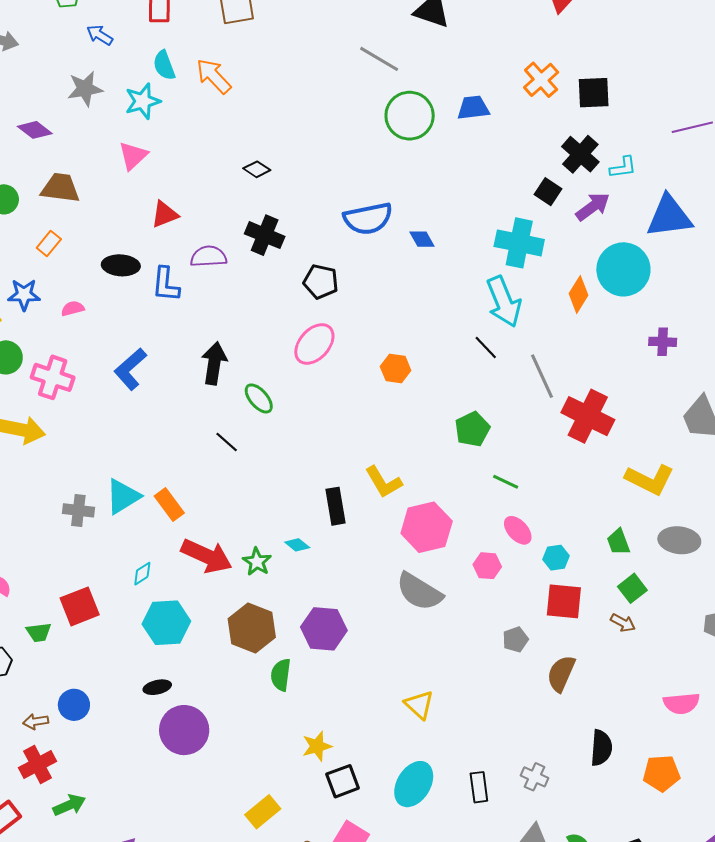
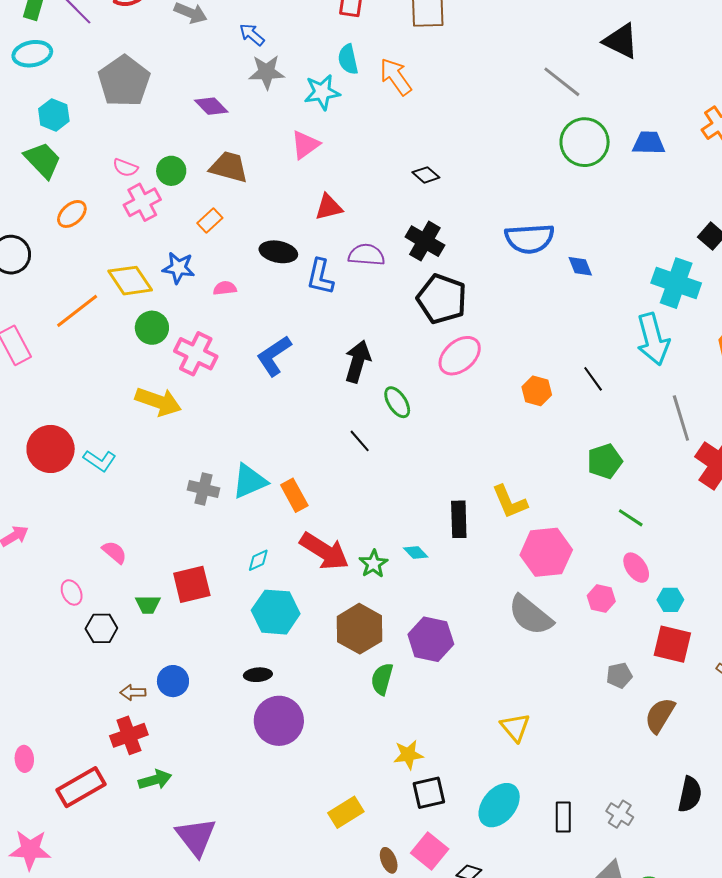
blue arrow: (100, 35) -> (252, 35), moved
black pentagon: (321, 282) -> (442, 299), moved, size x1.4
black line: (486, 348) -> (593, 379), moved

